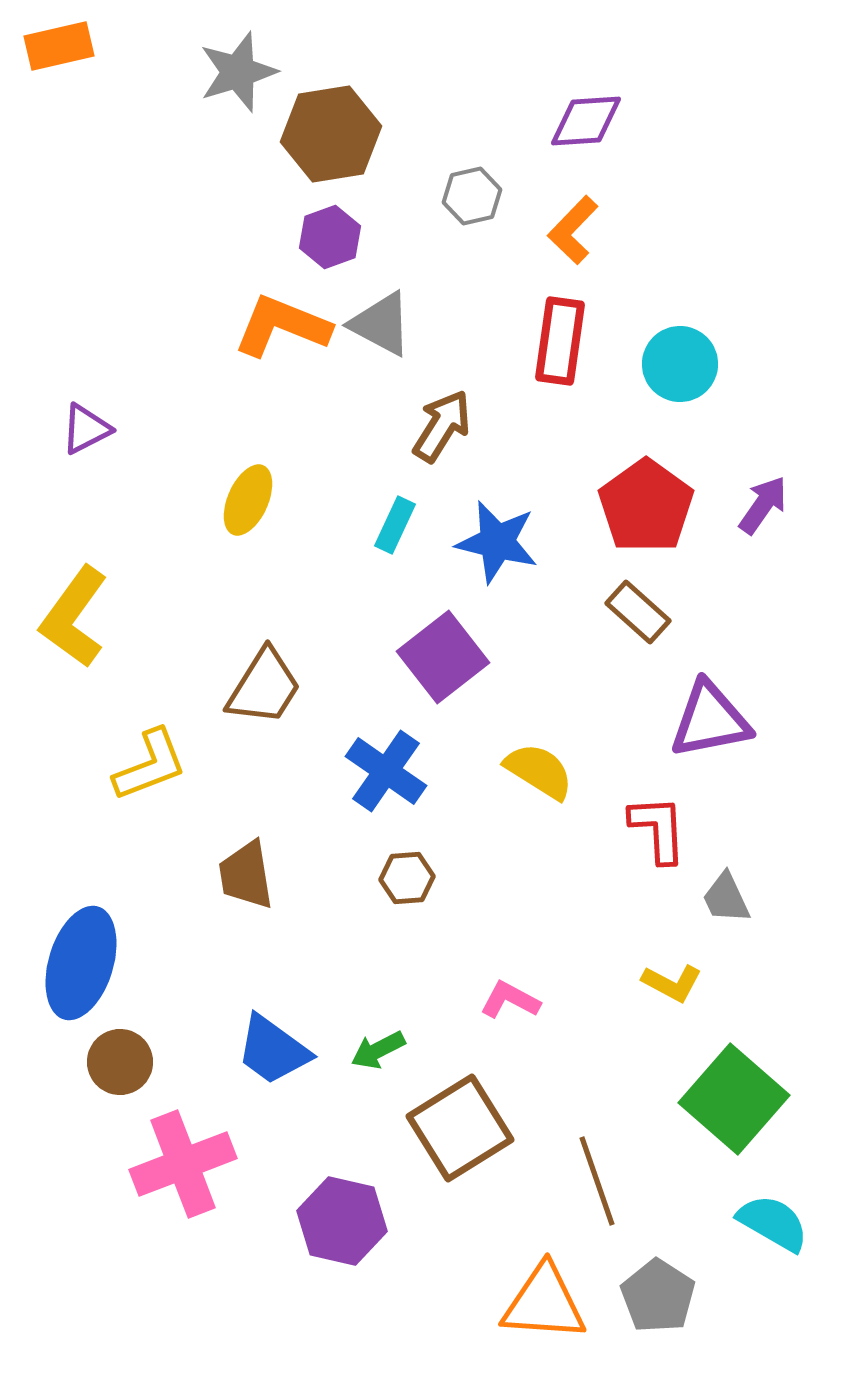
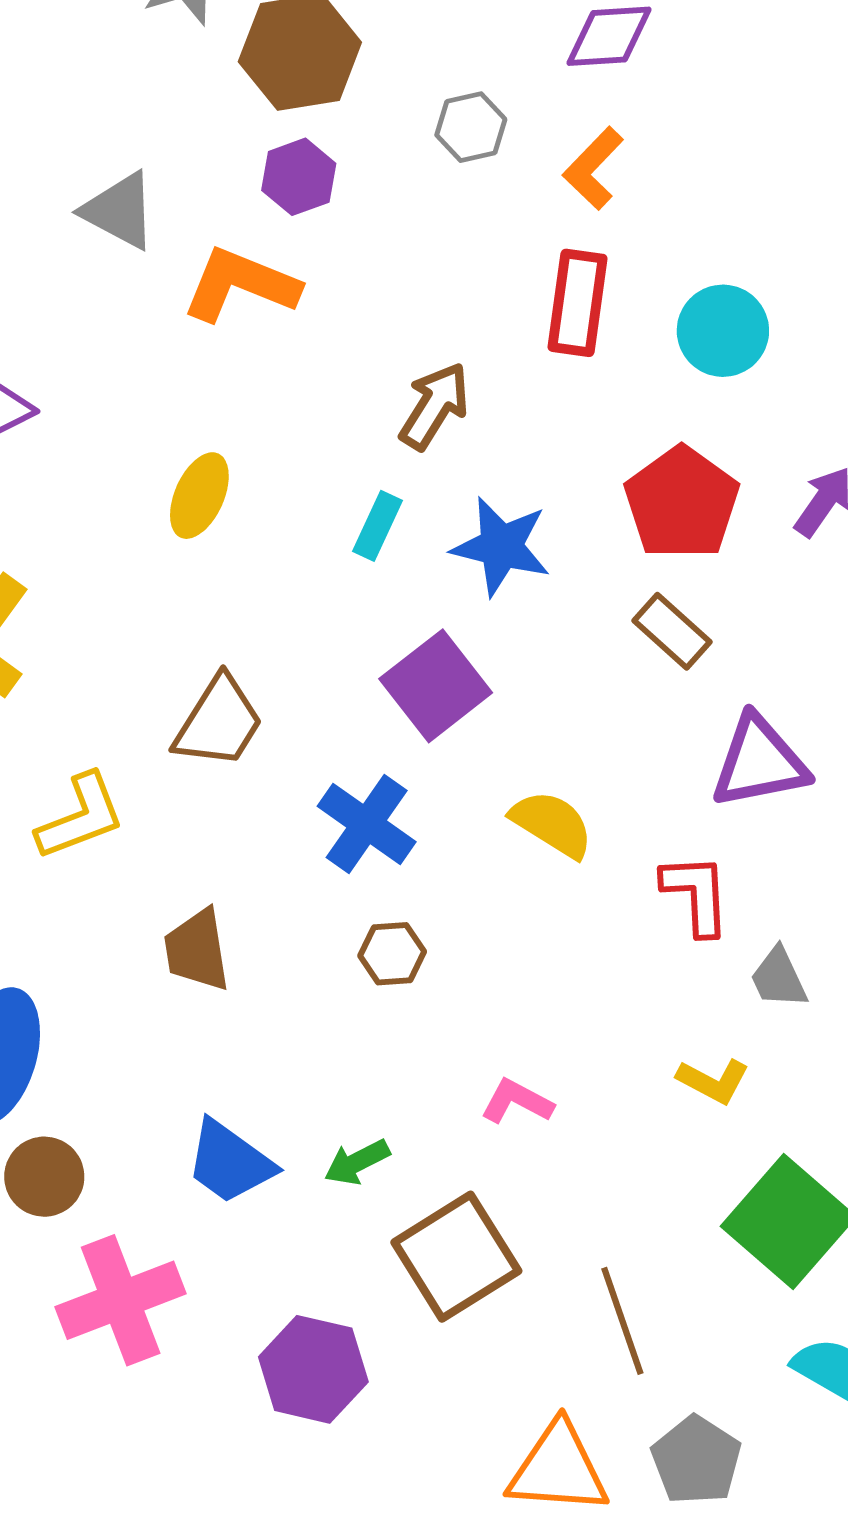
gray triangle: (381, 324) -> (119, 211), moved

